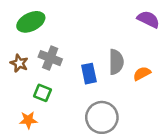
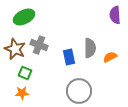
purple semicircle: (148, 19) -> (115, 15), turned -120
brown star: (19, 63) -> (15, 49), size x1.5
green square: (42, 93) -> (25, 73), moved

